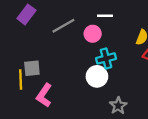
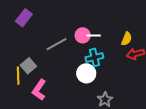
white line: (105, 16) -> (94, 35), moved
gray line: (63, 26) -> (57, 44), moved
gray square: (32, 68) -> (28, 66), turned -35

